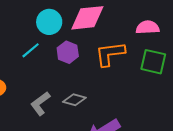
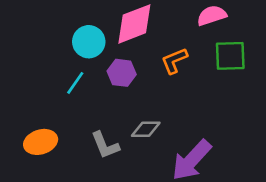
orange L-shape: (110, 54) -> (174, 61), size x0.7
gray L-shape: (40, 104) -> (105, 145), turned -60

